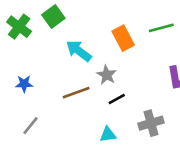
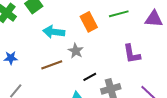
cyan arrow: (79, 51) -> (54, 32), turned -30
black line: (117, 99) -> (90, 77), moved

